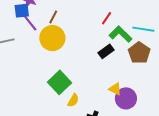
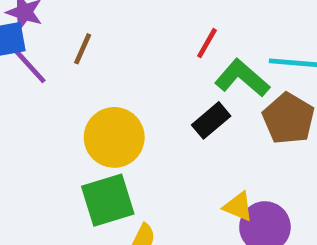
yellow circle: (52, 38) -> (114, 137), moved
green square: (59, 82) -> (108, 200), turned 30

